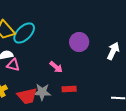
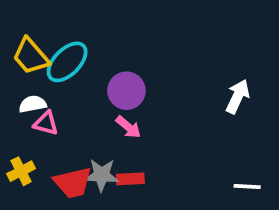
purple circle: (79, 42) -> (126, 91), moved
red rectangle: (69, 89) -> (130, 179), moved

